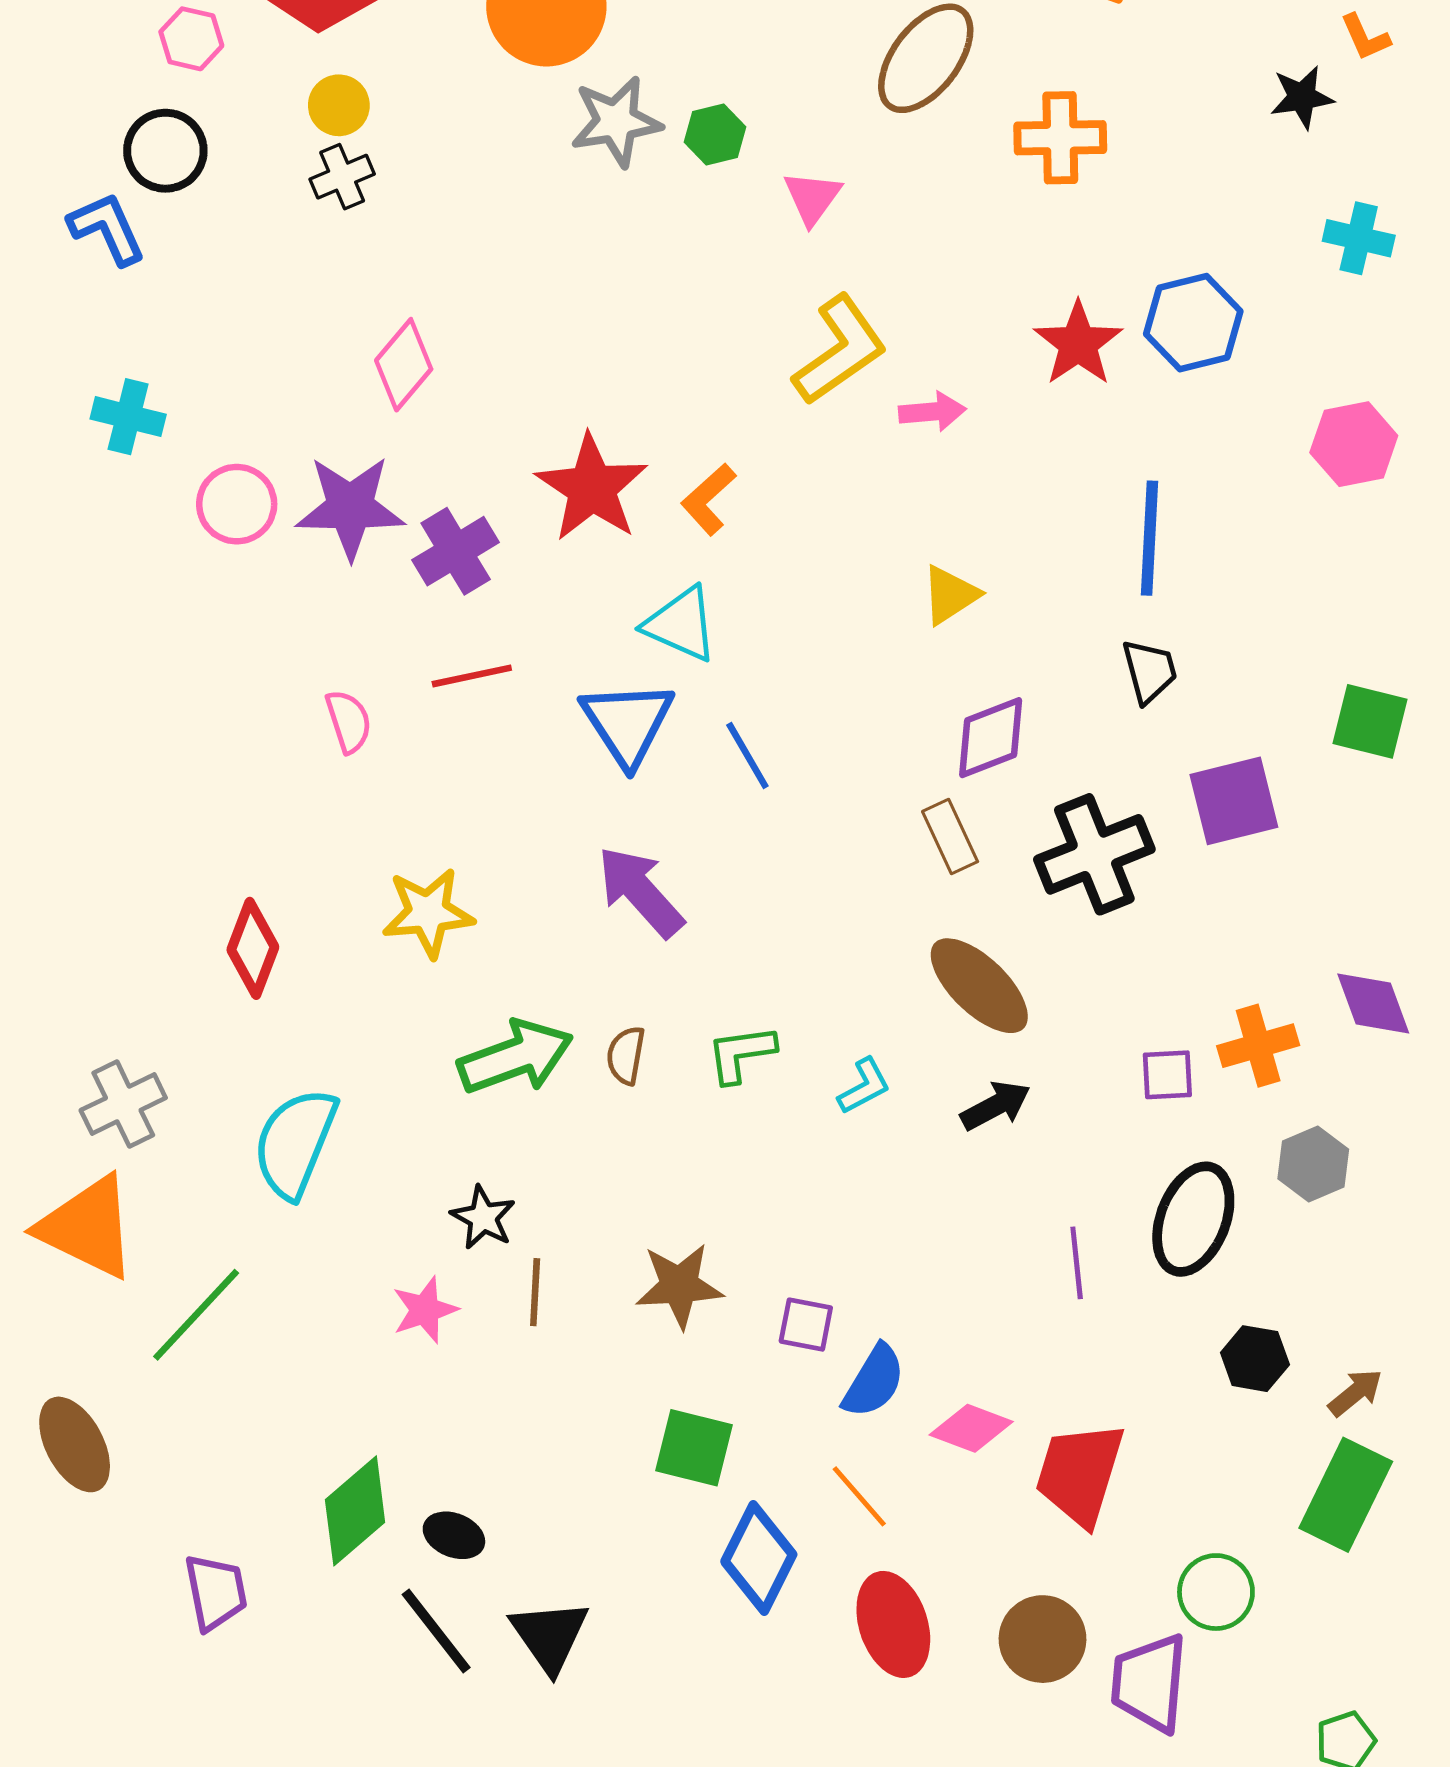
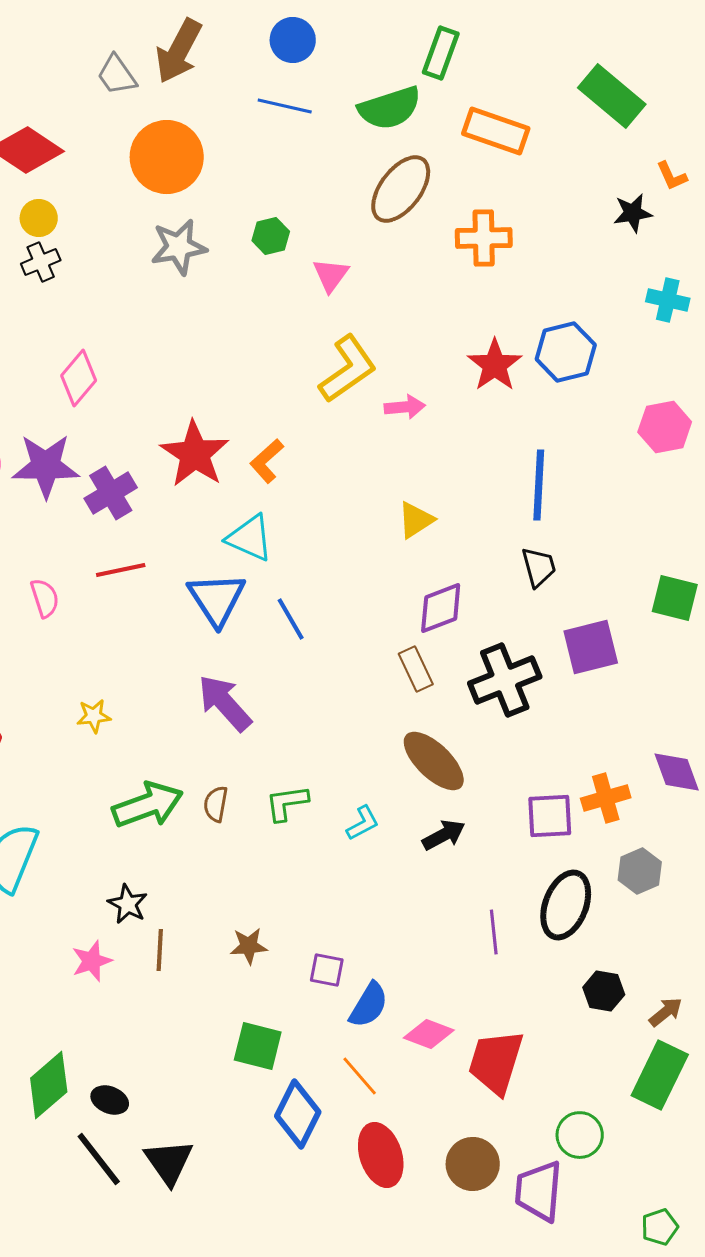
gray star: (616, 122) -> (179, 247), moved
yellow star: (428, 913) -> (94, 716), size x0.6
purple square: (1167, 1075) -> (550, 816), size x1.4
brown star: (679, 1286) -> (249, 946), size x0.7

